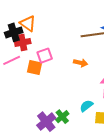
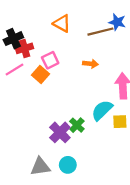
orange triangle: (28, 23) -> (62, 23), moved
orange square: (35, 68) -> (41, 75), turned 35
cyan semicircle: (86, 106) -> (102, 110), size x1.5

